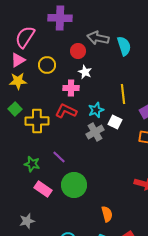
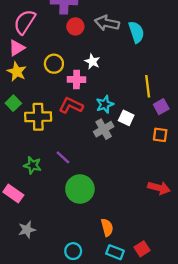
red circle: (78, 51) -> (75, 26), moved
yellow circle: (47, 65) -> (54, 64), moved
yellow star: (18, 81) -> (17, 72), turned 30
yellow line: (123, 94) -> (148, 86), moved
pink rectangle: (43, 189) -> (13, 194), moved
orange semicircle: (107, 214) -> (107, 227), moved

